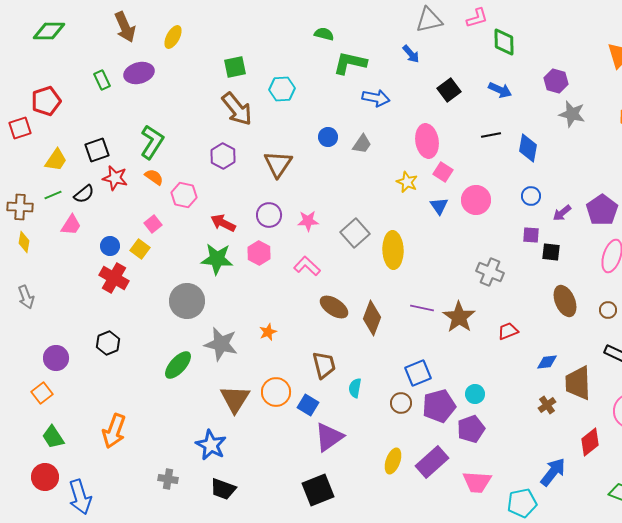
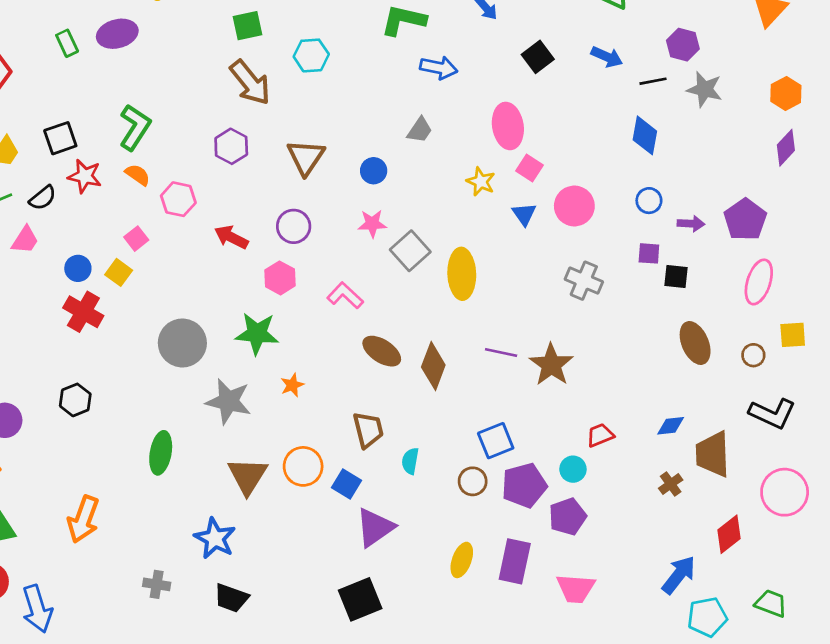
black line: (491, 135) -> (653, 81), moved
blue circle: (328, 137) -> (374, 171), moved
purple arrow: (562, 213) -> (691, 224), turned -138
pink star: (308, 221) -> (372, 224), moved
green star: (217, 259) -> (257, 333), moved
gray cross: (490, 272) -> (584, 281), moved
red trapezoid: (508, 331) -> (600, 435), moved
green ellipse: (178, 365) -> (161, 453), moved, turned -32
purple rectangle: (432, 462) -> (515, 561), turned -36
cyan pentagon: (522, 503) -> (707, 617), moved

